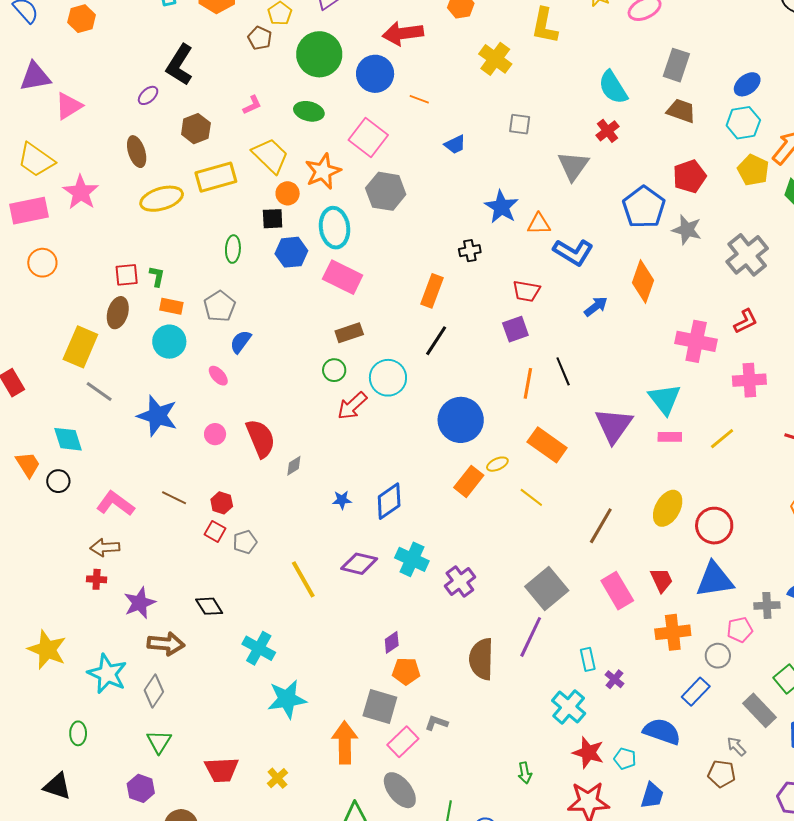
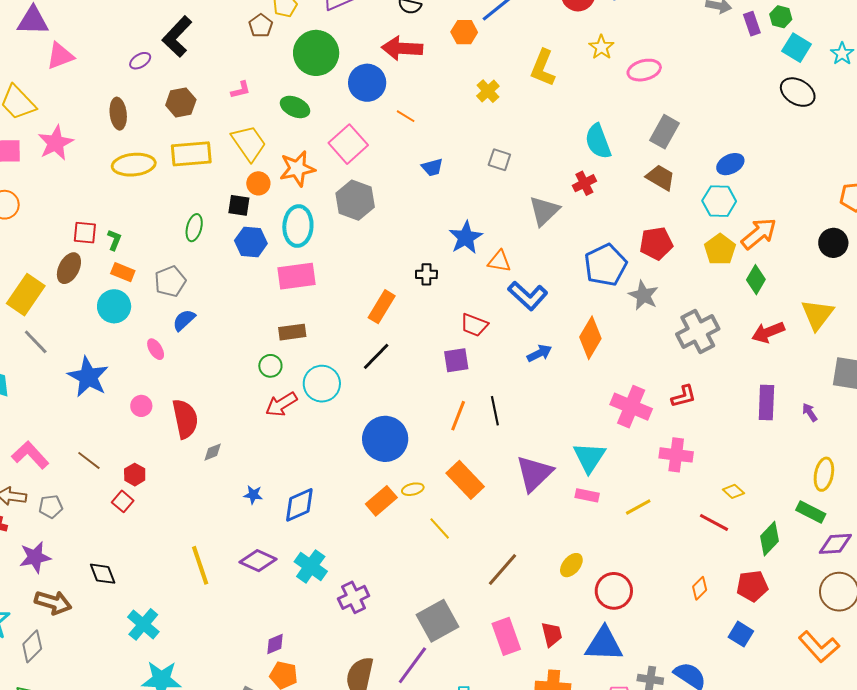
yellow cross: (495, 59) -> (488, 91), size x0.7
pink rectangle: (343, 277) -> (296, 276), turned -45
yellow ellipse: (668, 508) -> (571, 565), size x0.7
gray pentagon: (245, 542) -> (51, 507), moved

